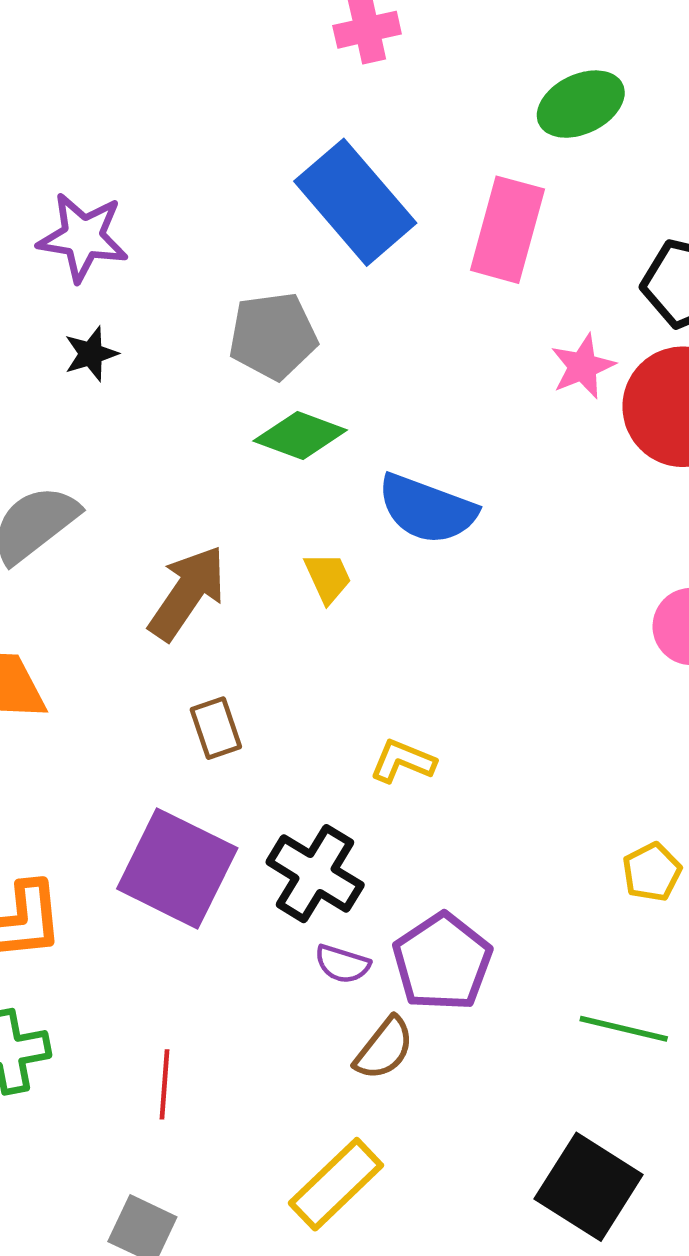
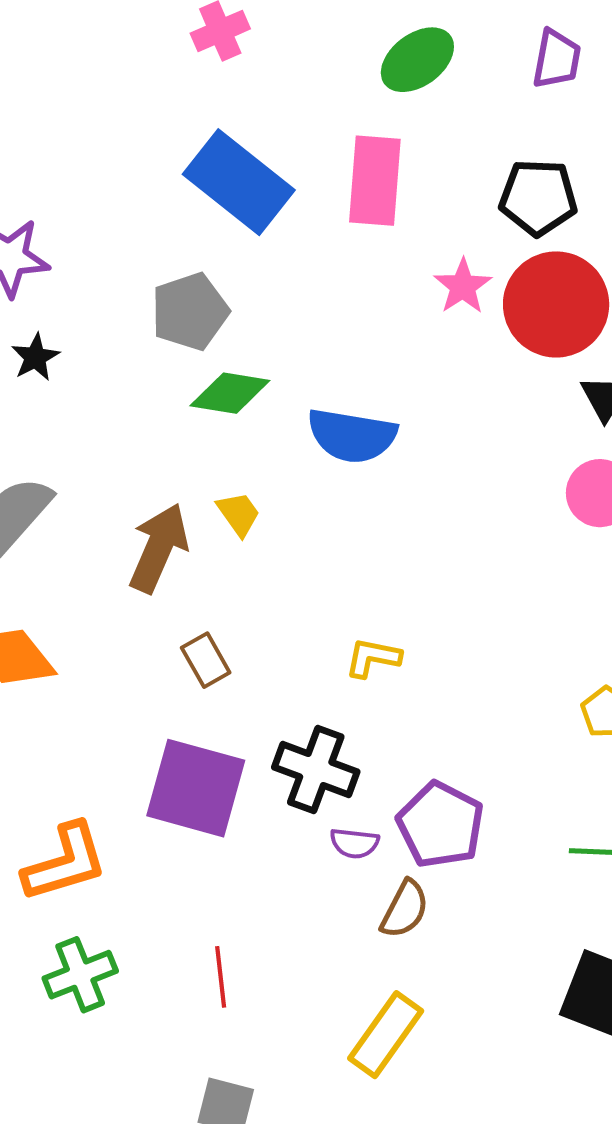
yellow trapezoid: (328, 578) -> (239, 514), moved

